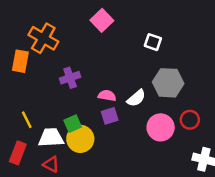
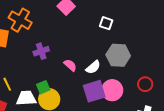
pink semicircle: (107, 96) -> (70, 65), turned 32
purple square: (110, 116) -> (94, 91), moved, size x1.6
red circle: (190, 120) -> (145, 84), moved

